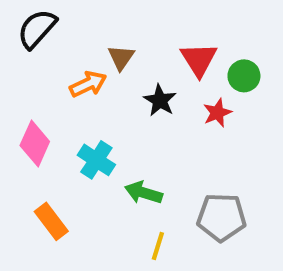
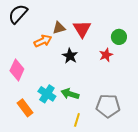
brown triangle: (121, 57) -> (59, 28), turned 40
red triangle: (199, 59) -> (82, 29), moved
black star: (160, 100) -> (70, 56), moved
cyan cross: (96, 160) -> (47, 94), moved

